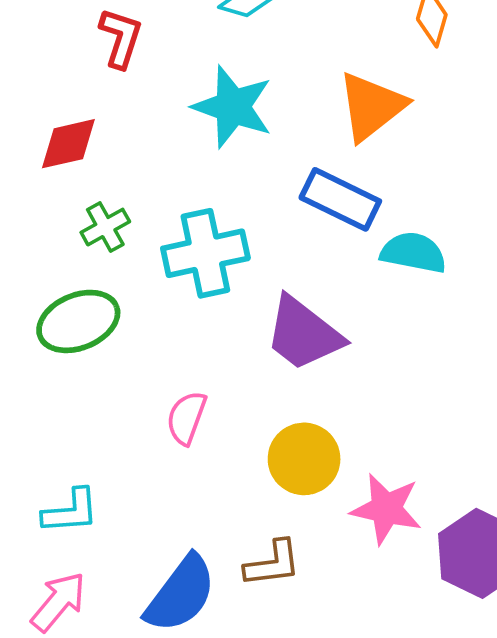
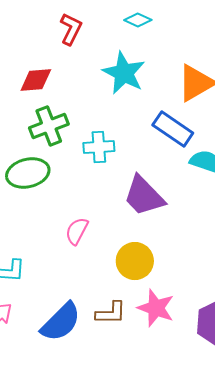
green cross: (105, 227) -> (49, 126), size x1.5
cyan cross: (205, 253) -> (99, 147), size x0.7
pink star: (386, 509) -> (156, 308), moved

